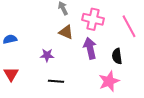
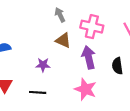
black line: (56, 81) -> (38, 92), moved
pink star: (109, 81) -> (85, 89), moved, turned -30

